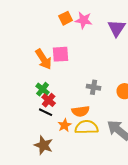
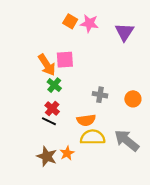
orange square: (66, 18) -> (70, 21), turned -32
green cross: (43, 89) -> (54, 85), moved
orange star: (65, 125) -> (67, 153), moved

